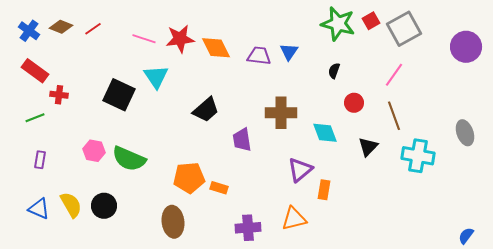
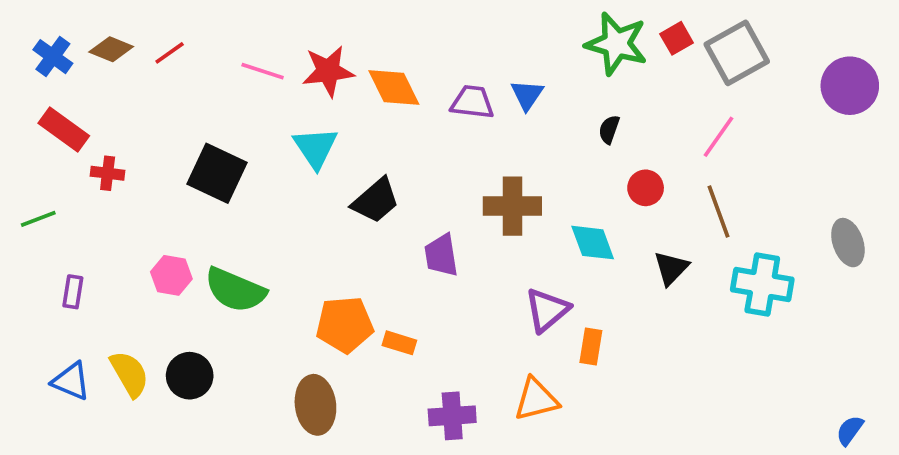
cyan triangle: (156, 77) -> (315, 148), moved
green line: (35, 118) -> (38, 219), moved

